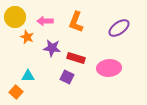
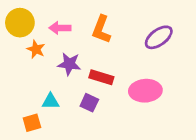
cyan triangle: (28, 76) -> (51, 101), moved
orange square: (16, 92) -> (32, 123), moved, turned 32

